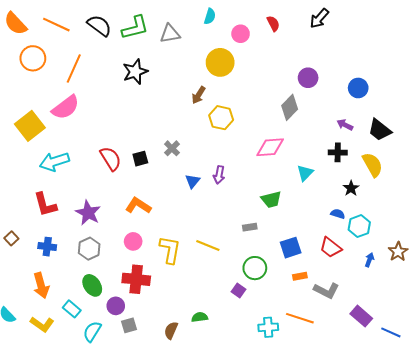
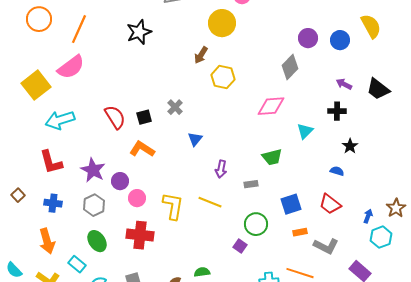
blue circle: (358, 88) -> (340, 40), moved
yellow semicircle: (373, 165) -> (371, 26), moved
purple arrow: (219, 175) -> (221, 169), moved
orange L-shape: (138, 206) -> (142, 149), moved
cyan hexagon: (359, 226) -> (381, 237), moved
purple circle: (116, 306) -> (120, 181), moved

